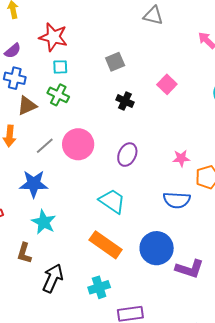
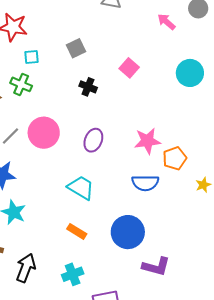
cyan square: (60, 67) -> (32, 57), moved
pink star: (181, 158) -> (147, 141), size x1.5
orange rectangle: (106, 245) -> (77, 231), size x0.6
purple L-shape: (190, 269) -> (156, 267), moved

